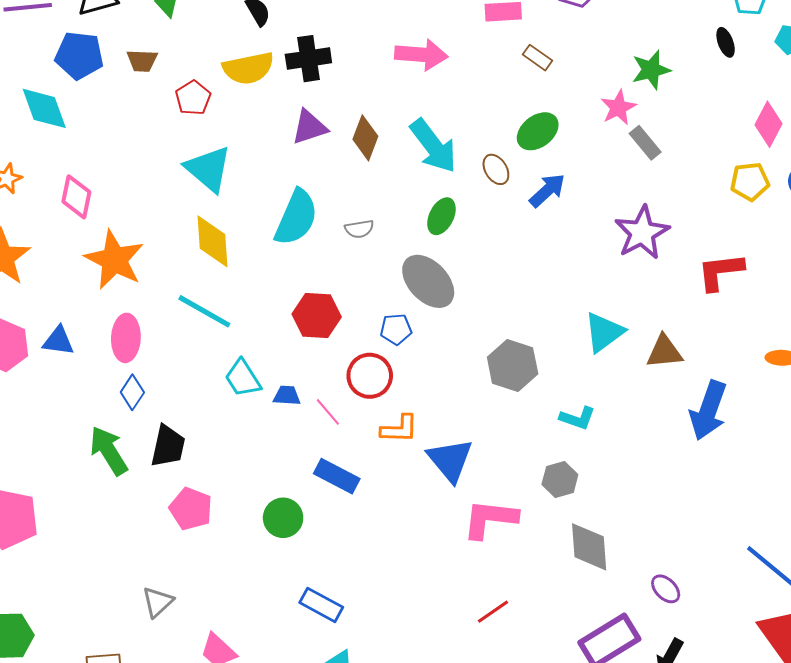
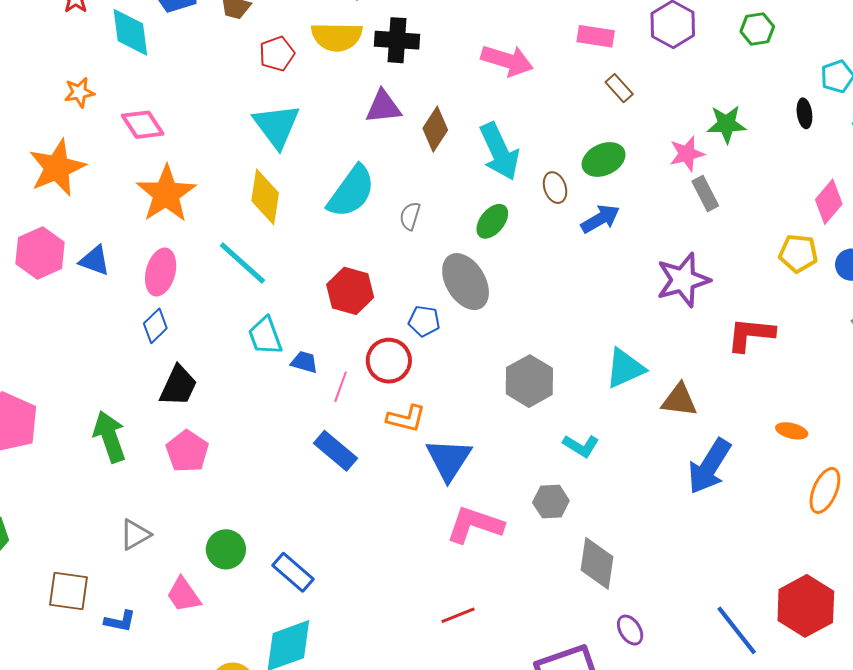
pink diamond: (76, 197) -> (143, 125), turned -57
gray semicircle: (359, 229) -> (410, 216), turned 104
pink line: (328, 412) -> (341, 387), turned 48
green arrow: (109, 451) -> (110, 437), moved
green circle: (283, 518) -> (226, 549), moved
gray diamond: (589, 547) -> (597, 563), moved

